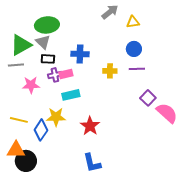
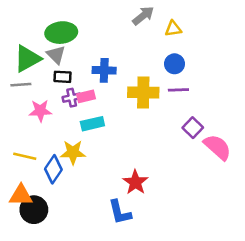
yellow cross: (110, 71) -> (143, 92), size x1.6
red star: (90, 126) -> (135, 182), moved

